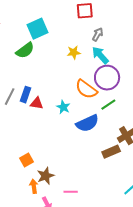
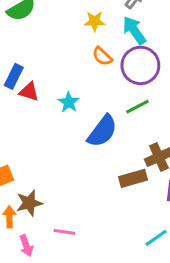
orange semicircle: (86, 89) -> (102, 56), moved, size x0.6
blue semicircle: (87, 123) -> (102, 131), turned -35

